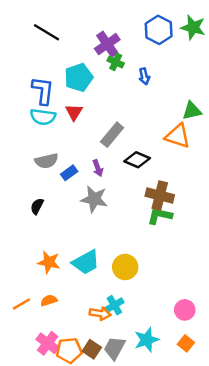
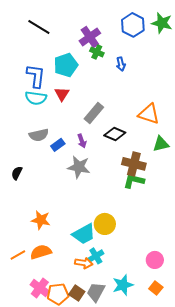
green triangle: (192, 111) -> (161, 144), moved
black semicircle: (37, 206) -> (17, 173), moved
cyan trapezoid: (86, 262) -> (84, 234), moved
orange semicircle: (49, 300) -> (41, 252), size x1.5

